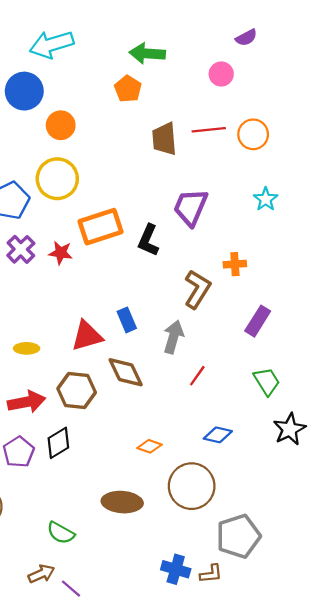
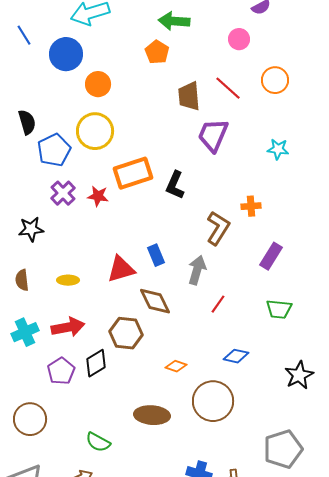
red line: (209, 130) -> (228, 88), turned 48
orange circle: (253, 134) -> (275, 80), moved
cyan star: (266, 199) -> (278, 149), turned -30
purple trapezoid: (190, 207) -> (213, 135), moved
green trapezoid: (267, 381) -> (279, 309), turned 128
brown hexagon: (77, 391) -> (126, 333), moved
black star: (290, 429) -> (299, 375), moved
gray pentagon: (238, 536) -> (283, 449), moved

